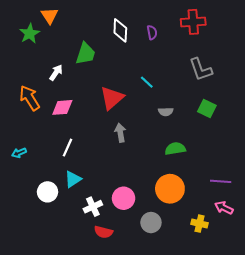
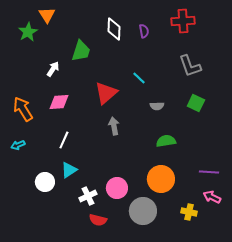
orange arrow: (30, 98) -> (23, 109), moved
gray circle: (151, 223) -> (143, 211), size x1.4

